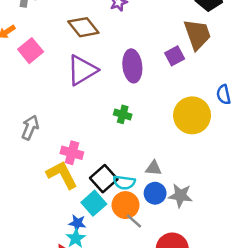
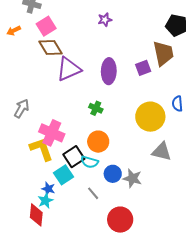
brown diamond: (83, 27) -> (50, 48), moved
pink square: (31, 51) -> (46, 26), moved
pink cross: (72, 153) -> (52, 133), size x1.4
gray triangle: (154, 168) -> (162, 152), moved, size x1.5
orange circle: (125, 205) -> (98, 142), moved

